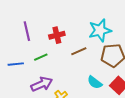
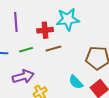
cyan star: (100, 30) -> (68, 19), moved
brown line: (79, 51) -> (53, 49), moved

